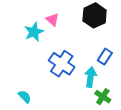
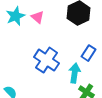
cyan star: (34, 32) -> (16, 16), moved

